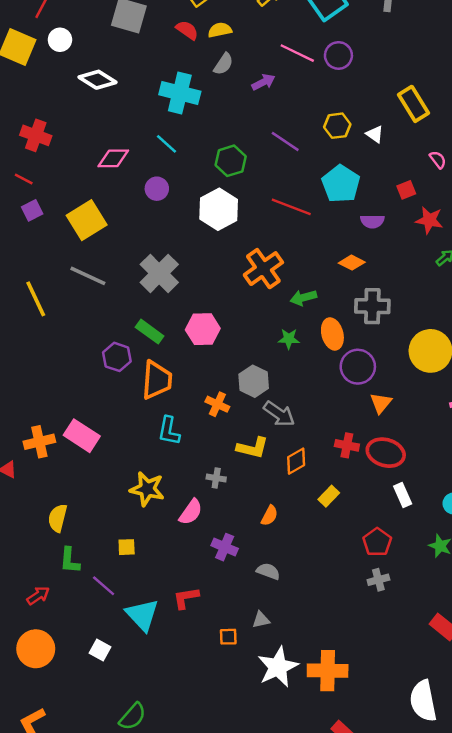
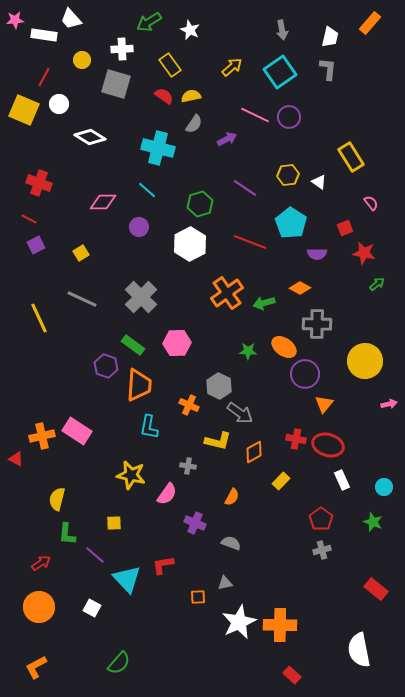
yellow square: (87, 220) -> (81, 253), size x0.5
green arrow: (303, 298) -> (264, 303), moved
orange ellipse: (332, 334) -> (284, 347), turned -40

